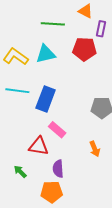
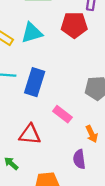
pink rectangle: (57, 130) -> (62, 114), moved
purple semicircle: (58, 169) -> (79, 159), moved

